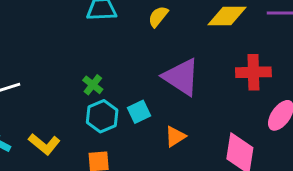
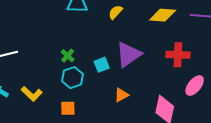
purple triangle: (181, 77) -> (128, 55), turned 48
cyan square: (139, 112) -> (102, 65), moved

